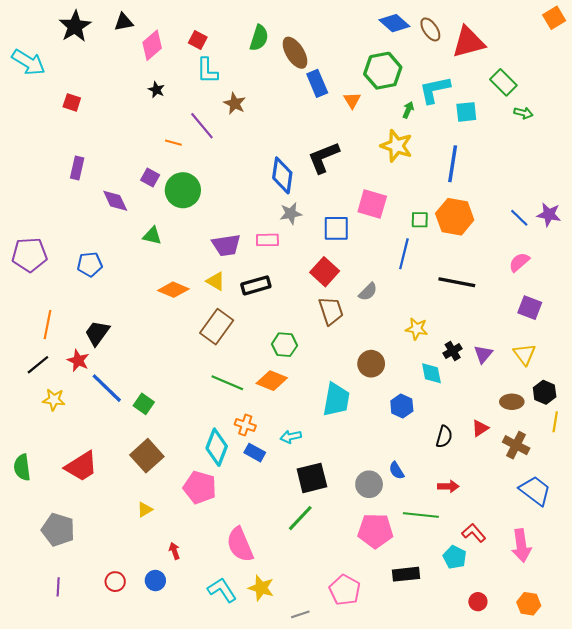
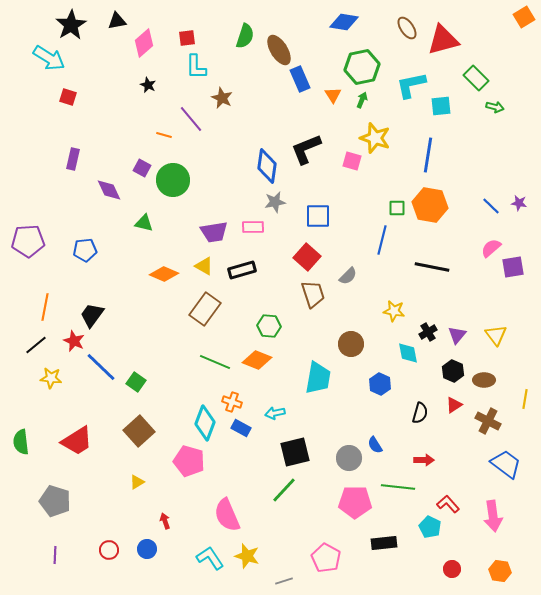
blue diamond: (394, 23) -> (344, 22), moved, turned -32
red square: (198, 40) -> (187, 38), turned -36
cyan arrow: (28, 62) -> (49, 58), moved
green arrow: (408, 110) -> (362, 100), moved
pink square: (372, 204) -> (352, 161), moved, size x0.7
purple star: (549, 215) -> (519, 203), size x0.7
purple square: (530, 308) -> (513, 267), moved, turned -30
black hexagon: (545, 392) -> (453, 371), moved

